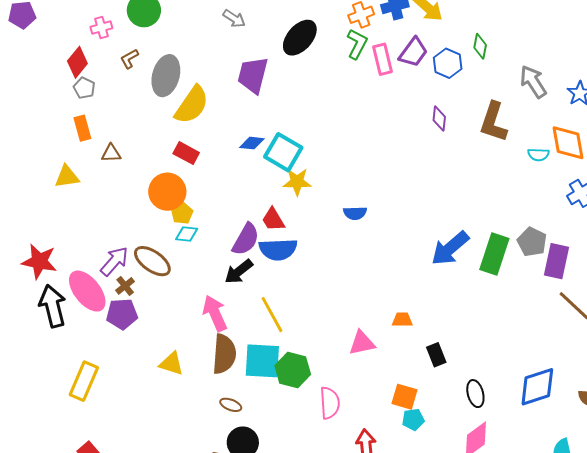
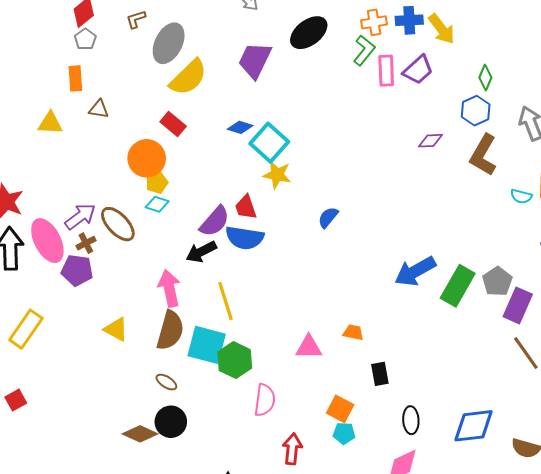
blue hexagon: (448, 63) -> (476, 111), moved
purple diamond: (439, 119) -> (430, 141), turned 70
blue semicircle: (355, 213) -> (328, 217), turned 120

